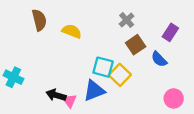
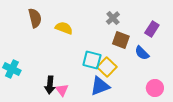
brown square: (136, 45) -> (121, 40), turned -36
blue triangle: (94, 91) -> (100, 86), moved
black arrow: (56, 95) -> (50, 85), turned -102

